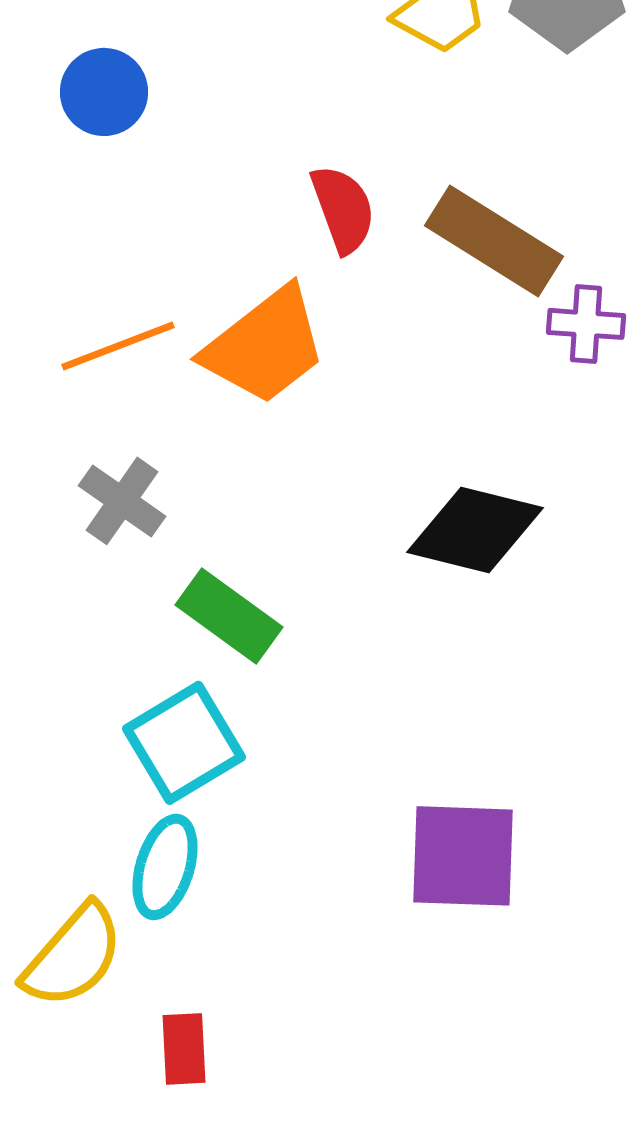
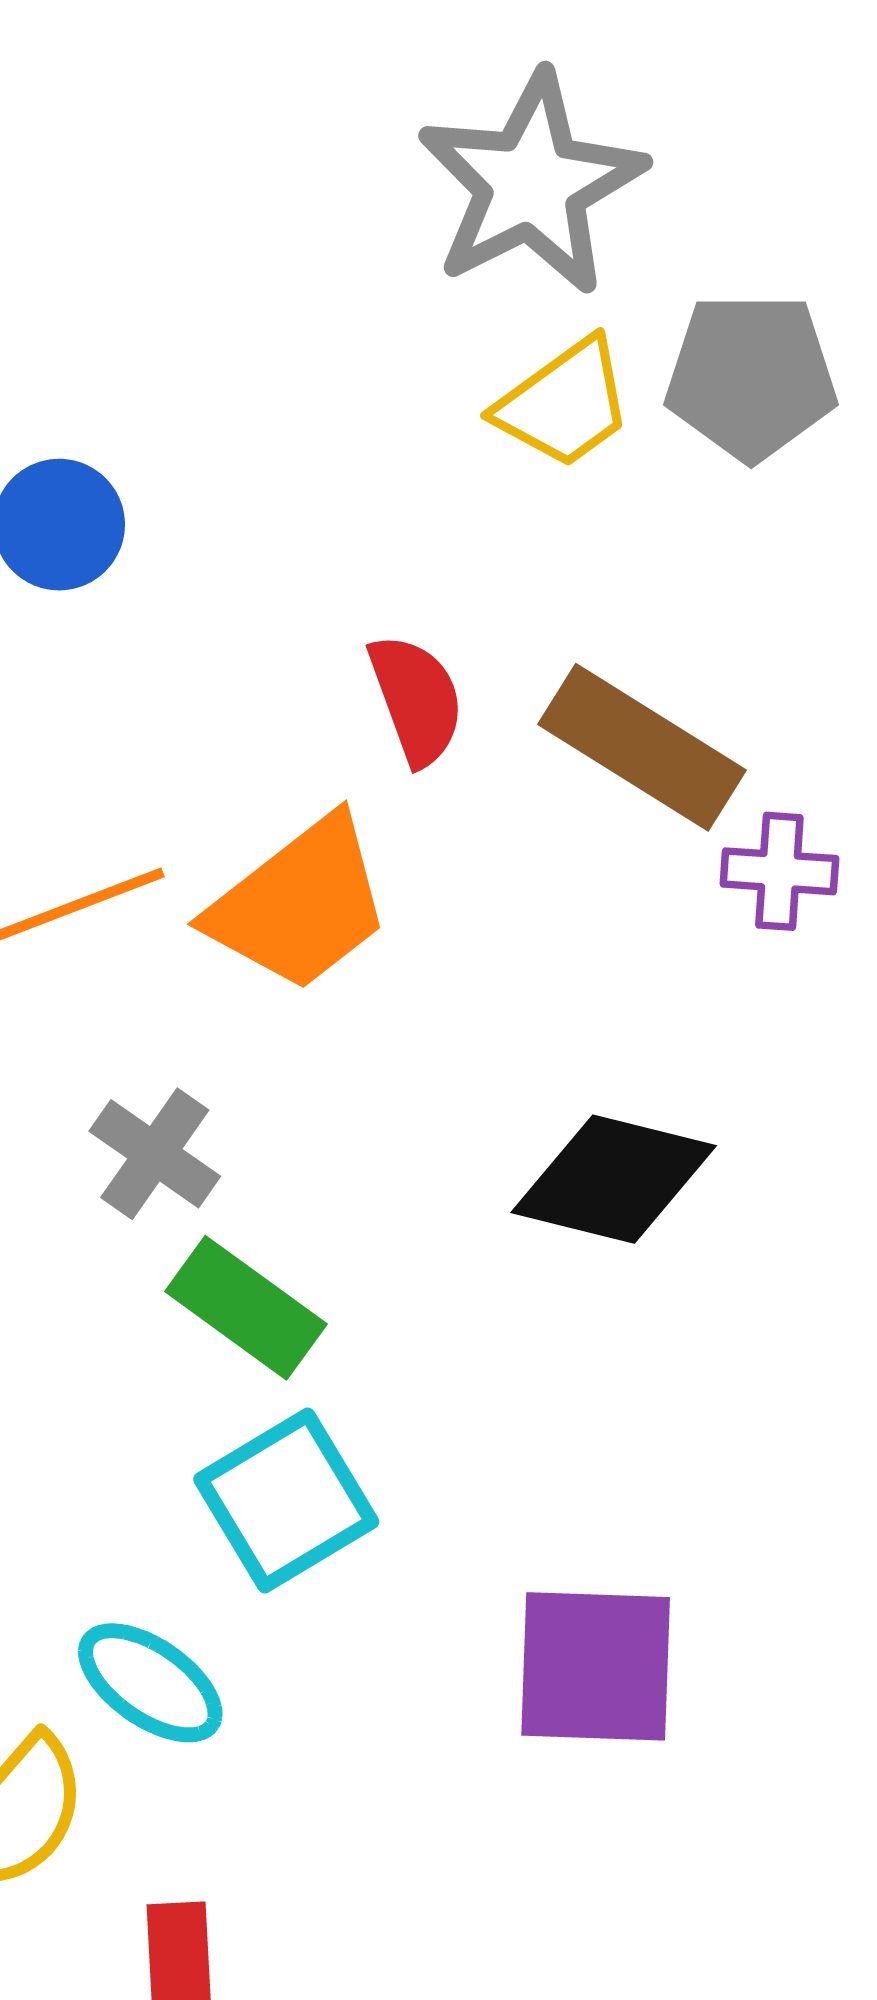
gray cross: (122, 501) -> (155, 1154), moved
cyan square: (184, 743) -> (286, 1500), moved
cyan ellipse: (165, 867) -> (150, 1683), turned -72

